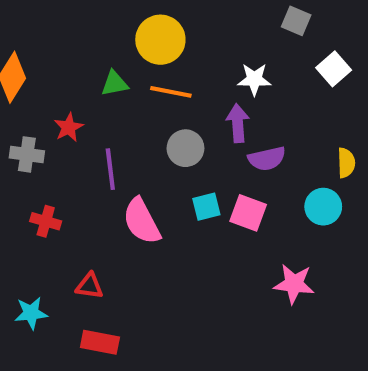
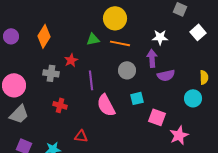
pink square: (248, 213) -> (157, 117), moved
pink star: (294, 284) -> (179, 135), turned -30

